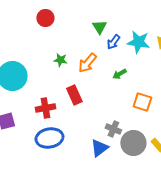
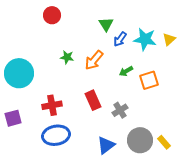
red rectangle: (74, 95) -> (93, 100), moved
orange square: (142, 102) -> (149, 80), moved, turned -36
gray cross: (113, 129) -> (120, 110), moved, turned 35

